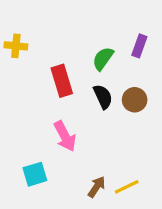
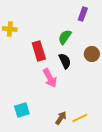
purple rectangle: (139, 46) -> (83, 14), moved
brown circle: (135, 100) -> (92, 54), moved
pink arrow: (65, 136) -> (50, 78), moved

